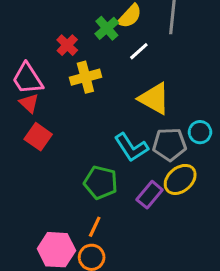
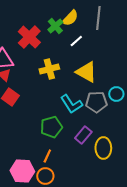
red cross: (67, 45) -> (29, 37), size x1.6
yellow cross: (85, 77) -> (49, 69), moved
yellow ellipse: (180, 179) -> (103, 148), moved, turned -50
green pentagon: (101, 183) -> (51, 127), turned -30

